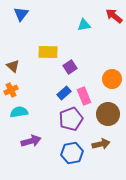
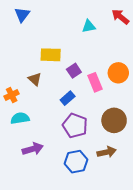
brown triangle: (13, 66) -> (35, 79), moved
orange circle: (112, 79) -> (118, 73), moved
pink rectangle: (84, 96) -> (95, 82), moved
purple pentagon: (71, 119) -> (75, 126), turned -30

